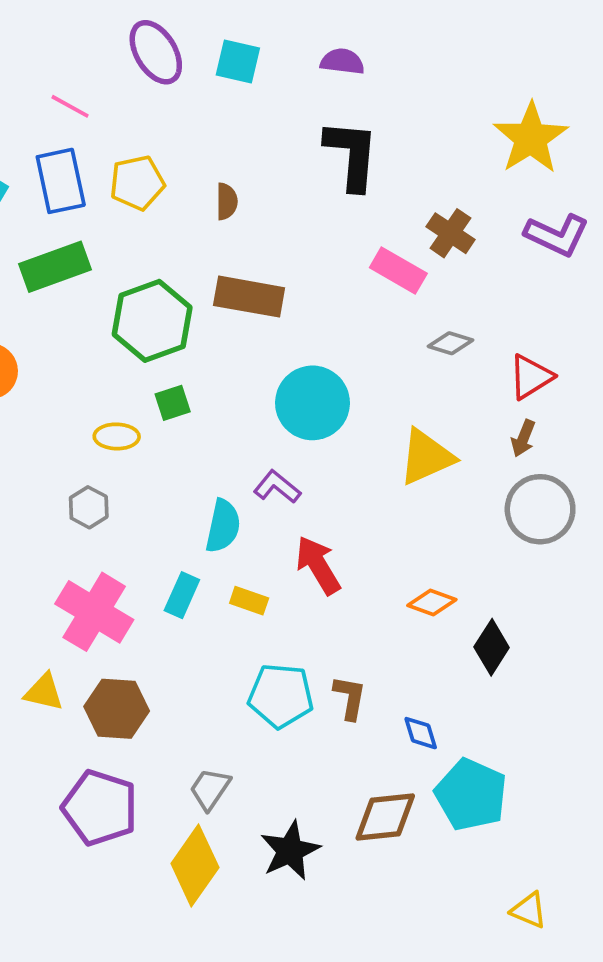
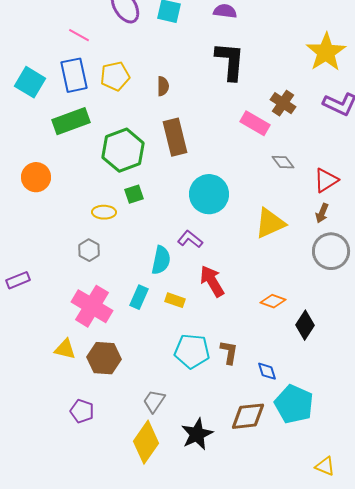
brown rectangle: (249, 297) -> (175, 137), turned 66
gray diamond: (451, 343) -> (283, 162), turned 35
purple pentagon: (100, 808) -> (82, 411), moved, size x0.6

